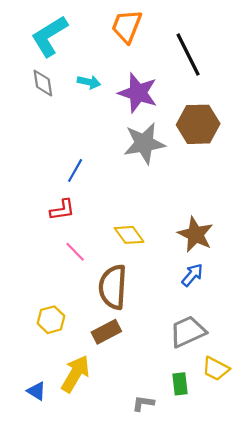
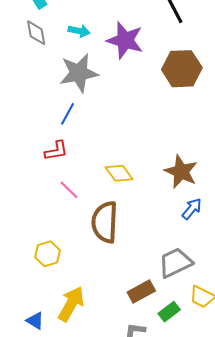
gray star: (144, 143) -> (79, 73), moved
blue arrow: (192, 275) -> (192, 209), moved
brown rectangle: (106, 332) -> (141, 291), moved
green rectangle: (180, 384) -> (169, 312), turned 60

